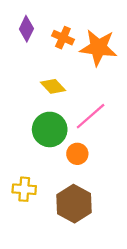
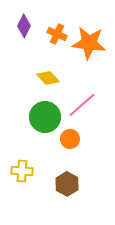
brown hexagon: (74, 204) -> (67, 184), size x0.7

